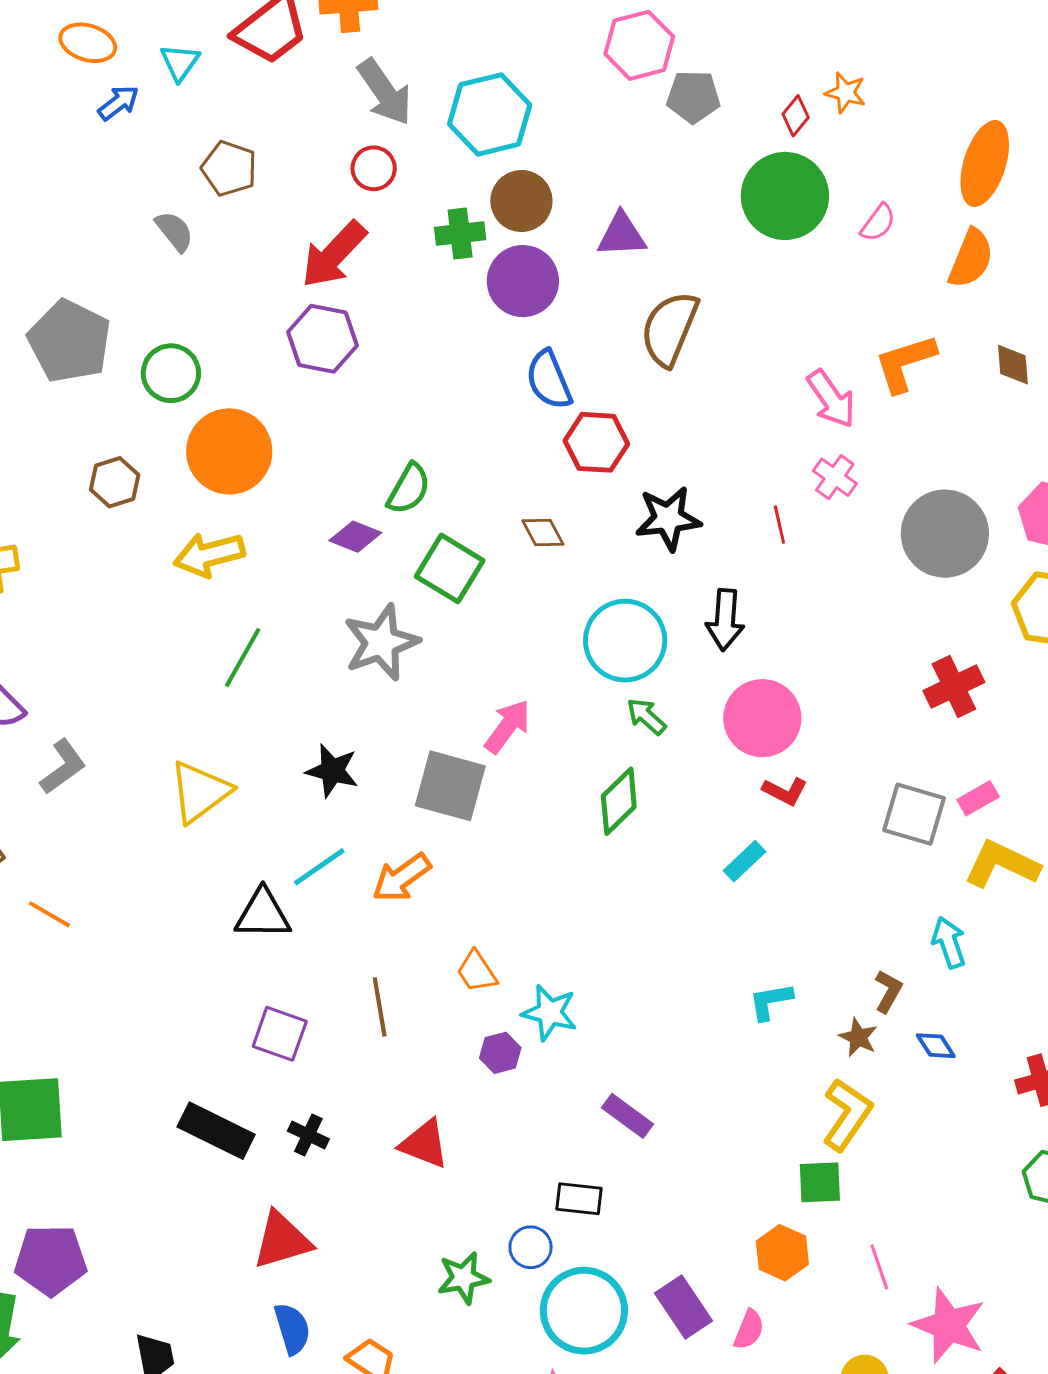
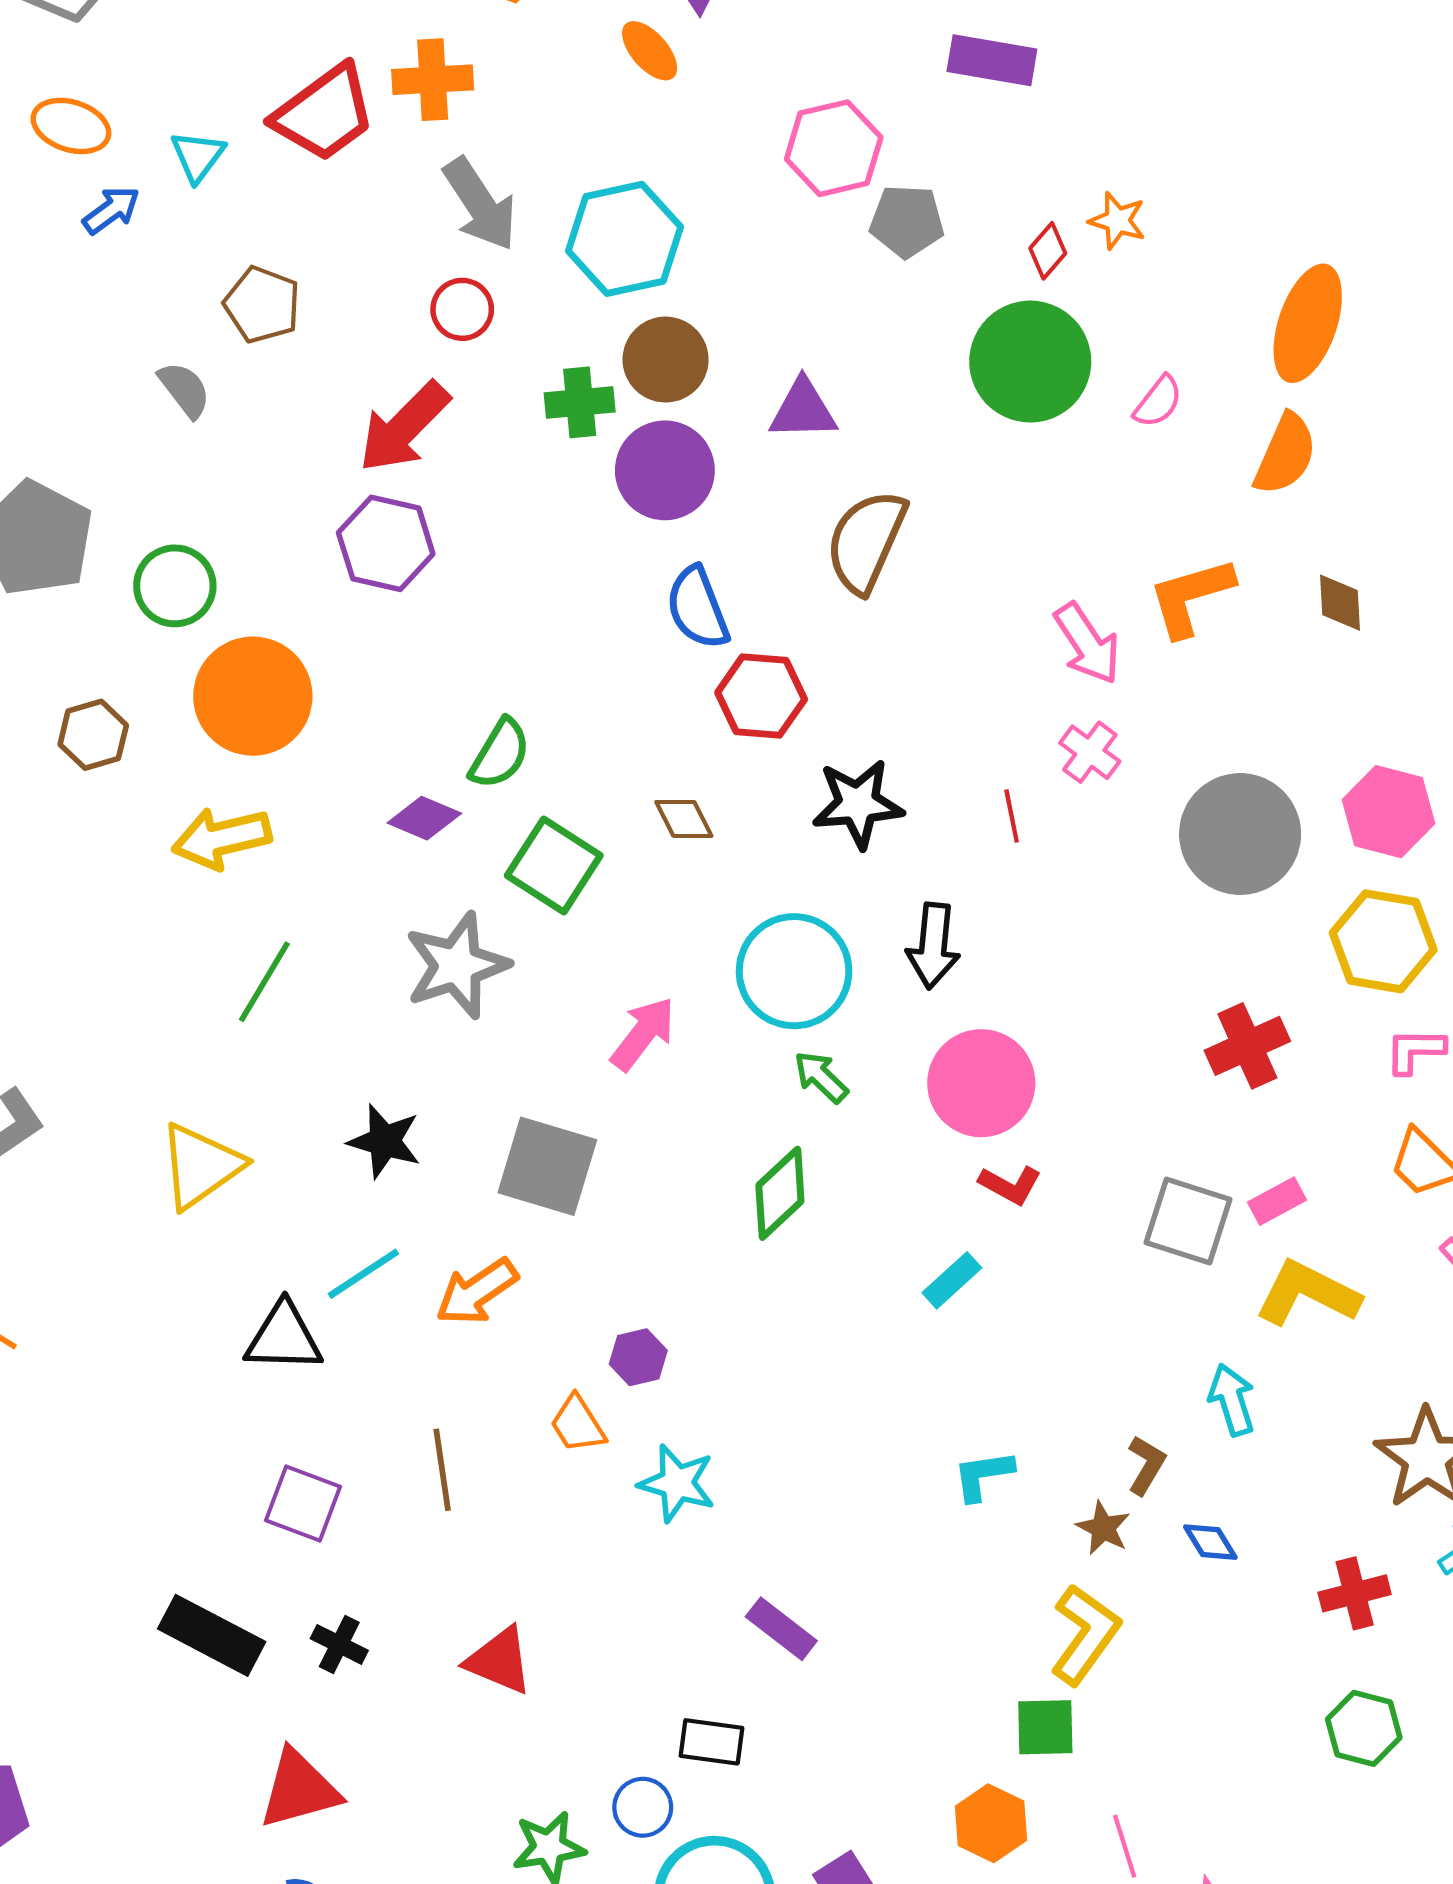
pink arrow: (507, 726) -> (643, 1034), moved
purple hexagon: (500, 1053) -> (638, 1357), moved

